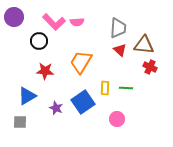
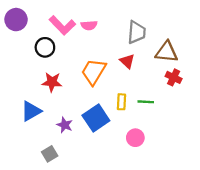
red triangle: (120, 50) -> (127, 61), moved
gray square: (20, 122) -> (50, 154), moved, turned -32

